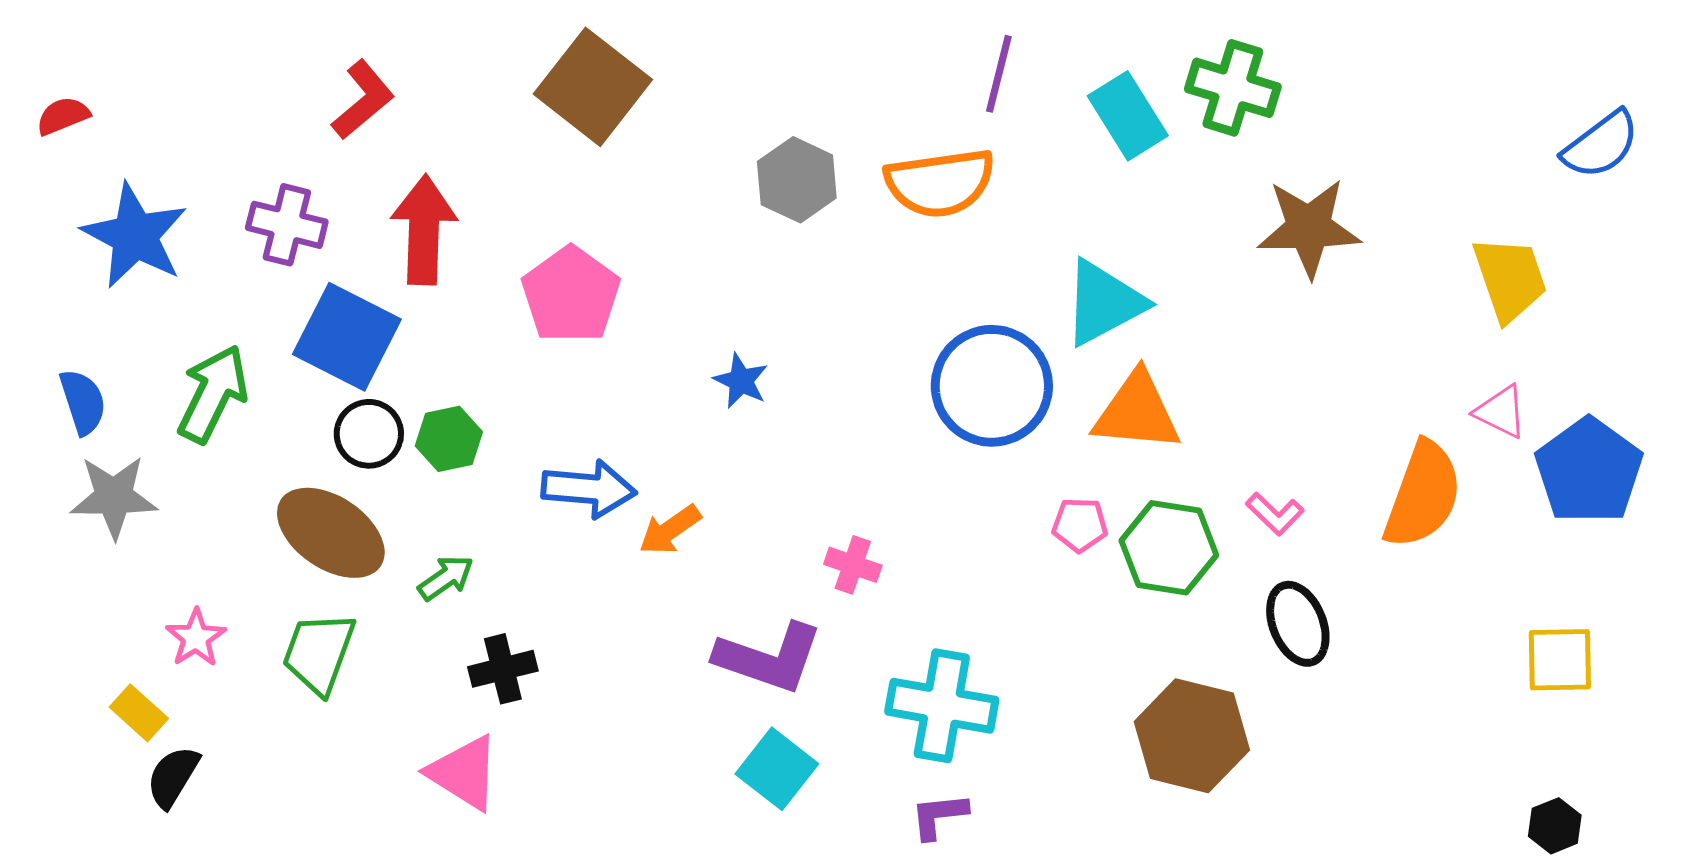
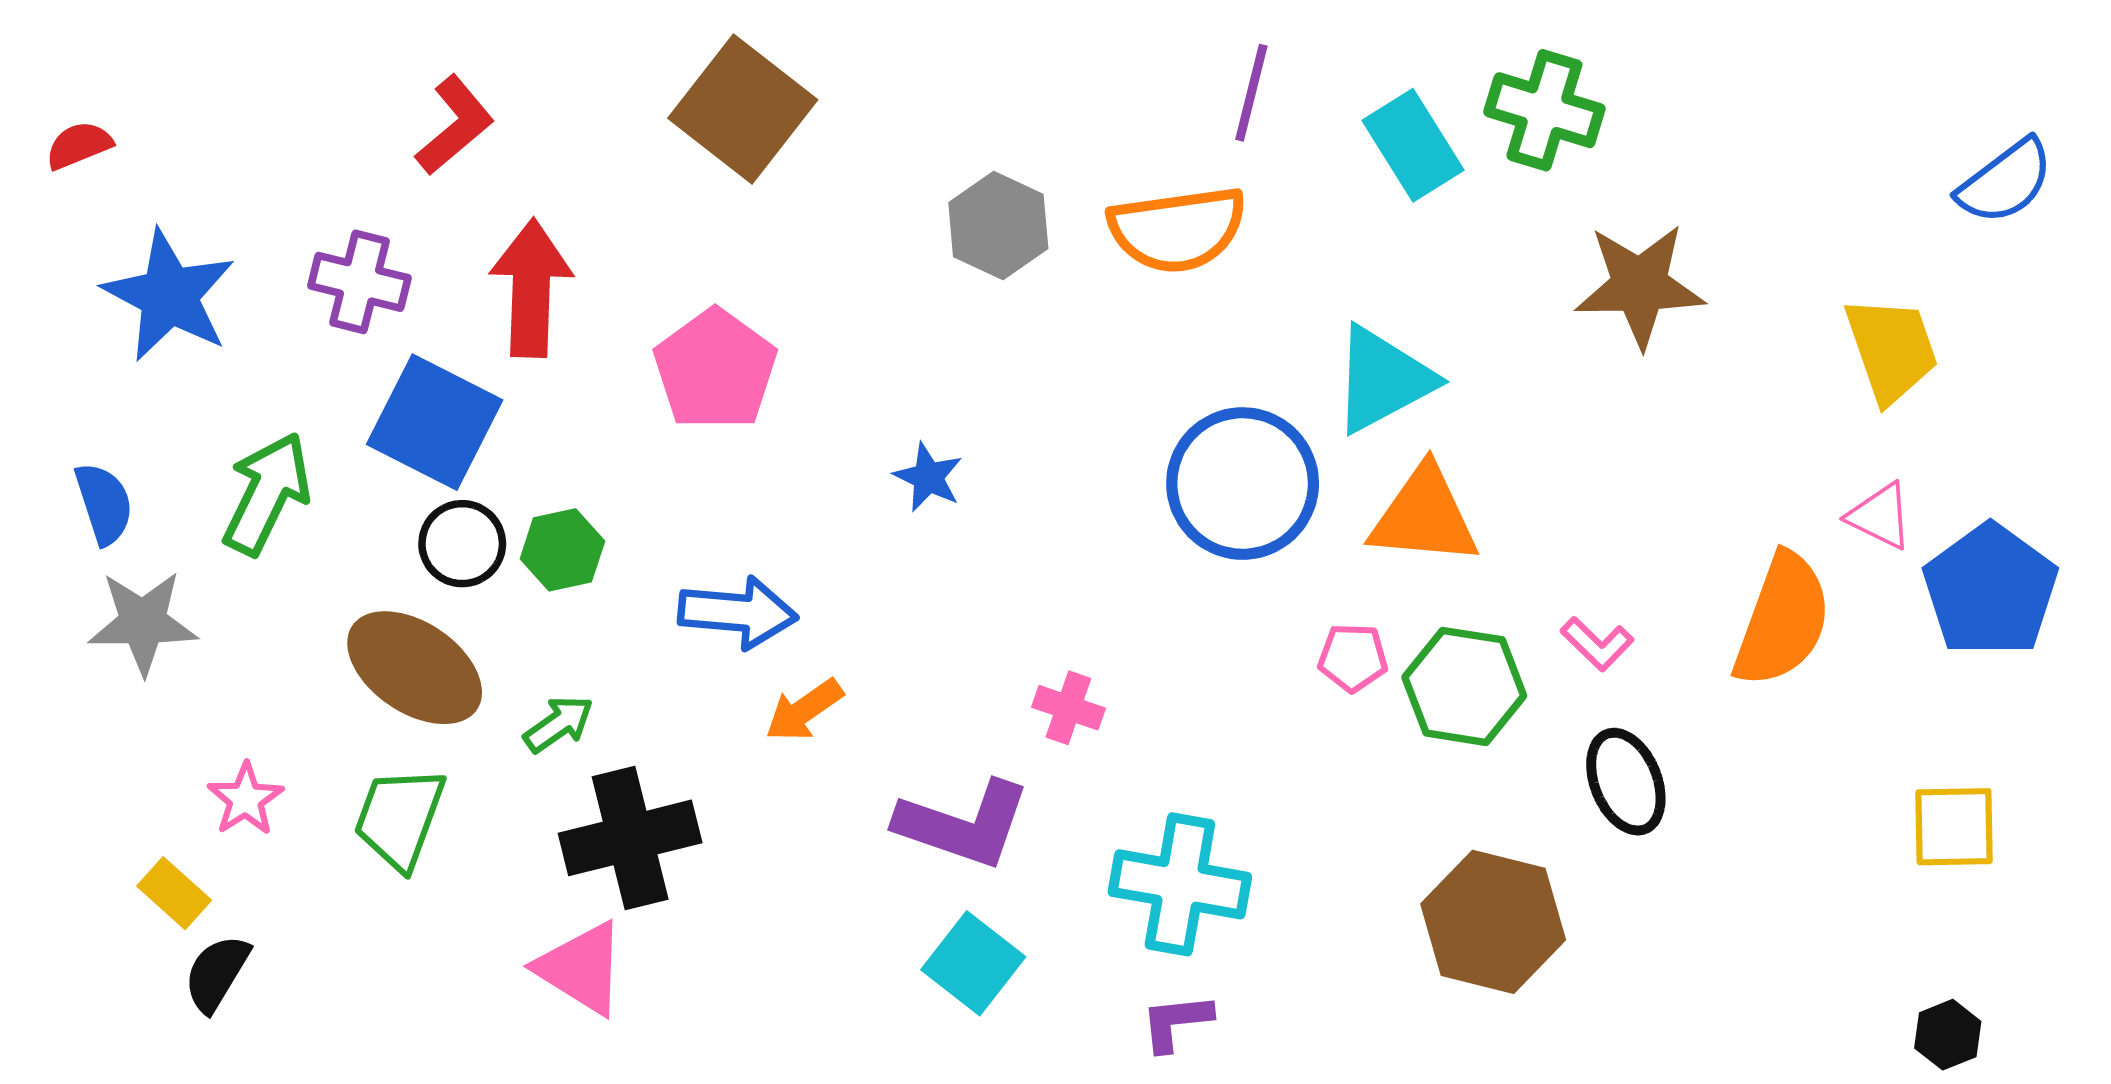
orange arrow: (670, 530) -> (804, 710), moved
black cross: (503, 669) -> (630, 838), size x1.6

